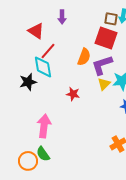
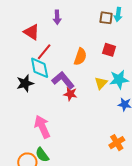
red square: (106, 38) -> (109, 50), moved, size x0.6
purple L-shape: (102, 65) -> (63, 80), moved, turned 70
pink arrow: (44, 126) -> (42, 127), turned -30

